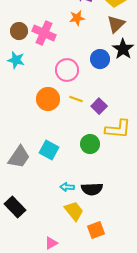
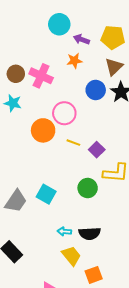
blue circle: (100, 59) -> (96, 90), moved
orange circle: (48, 99) -> (43, 130), moved

